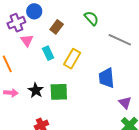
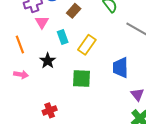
black star: (36, 90) -> (48, 61), moved
green square: (59, 92) -> (82, 78), moved

